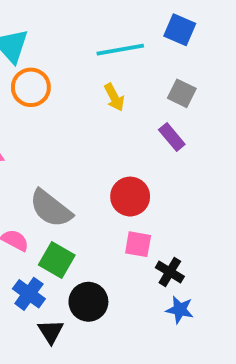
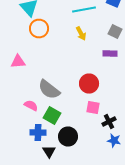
purple rectangle: (172, 137) -> (110, 54), turned -48
black cross: (170, 272) -> (109, 122), turned 32
blue cross: (29, 294) -> (38, 132), turned -35

